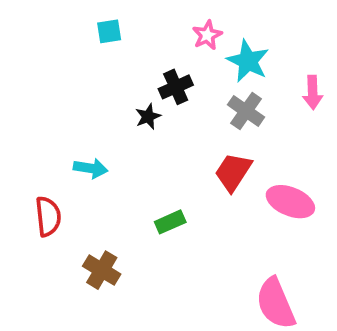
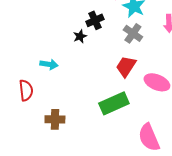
green rectangle: (170, 222) -> (114, 103), moved, size x1.8
brown cross: (102, 270) -> (55, 119), turned -30

